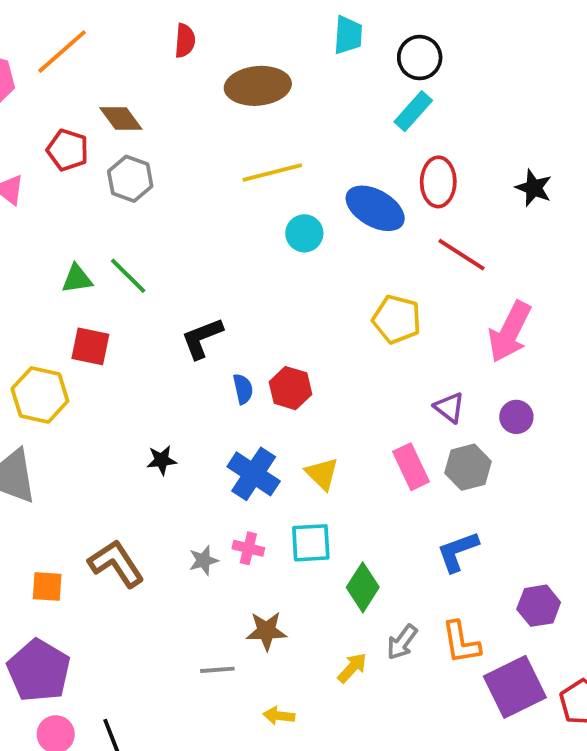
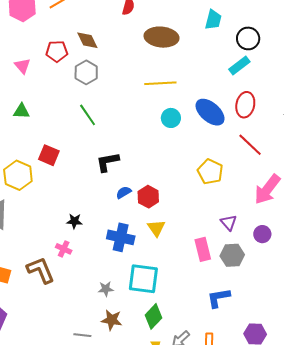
red pentagon: (68, 150) -> (57, 51), turned -30
green line: (128, 276) -> (88, 115), moved
green triangle: (77, 279) -> (21, 111), moved
blue semicircle: (243, 389) -> (124, 192), turned -119
blue cross: (254, 474) -> (121, 237), turned -32
yellow triangle: (322, 474) -> (156, 228), moved
cyan square: (311, 543) -> (143, 279), size x1.4
pink cross: (248, 548) -> (64, 249), moved
gray star: (203, 560) -> (106, 289), moved
green diamond: (363, 587) -> (153, 316), moved

